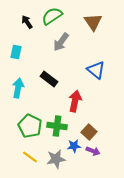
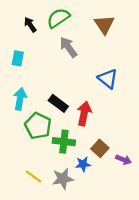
gray arrow: (61, 42) -> (68, 47), turned 108
black rectangle: (49, 79) -> (58, 103), moved
green pentagon: (30, 126) -> (38, 126), moved
purple arrow: (93, 151) -> (123, 160), moved

